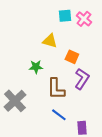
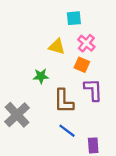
pink cross: (84, 19) -> (86, 43), moved
purple L-shape: (82, 79) -> (93, 90), turned -35

